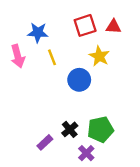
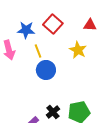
red square: (85, 25) -> (53, 24), moved, turned -30
blue circle: (79, 80) -> (46, 70), moved

